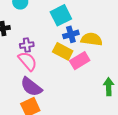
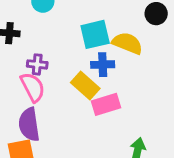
yellow semicircle: (92, 39) -> (127, 43), moved
purple semicircle: (31, 87) -> (29, 124), turned 30

